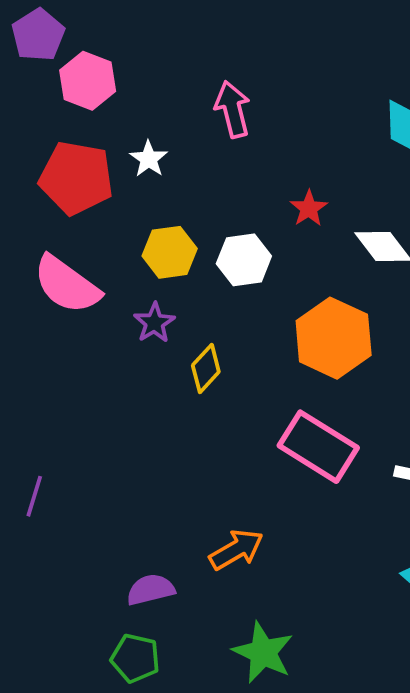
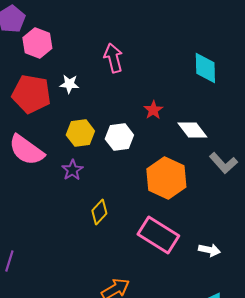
white star: (149, 159) -> (69, 84), turned -30
yellow diamond: (206, 369) -> (99, 212), moved

